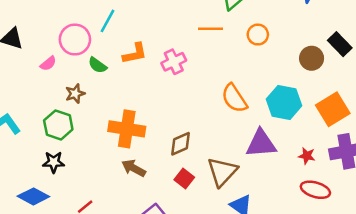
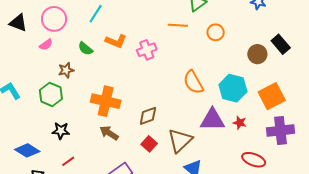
pink circle: (75, 40) -> (54, 19), moved
orange L-shape: (135, 54) -> (116, 41), turned 30
red star: (307, 156) -> (240, 123), moved
black star: (54, 162) -> (61, 131), moved

